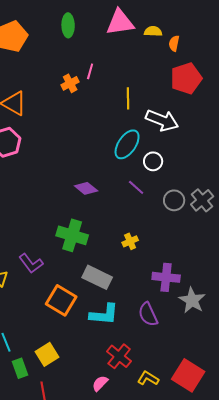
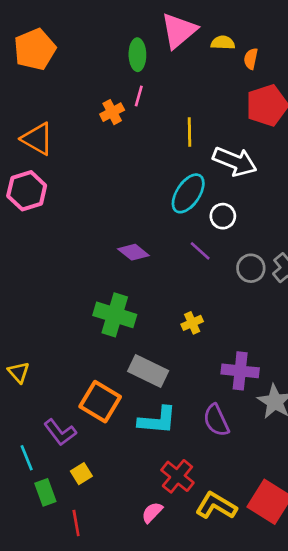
pink triangle: (120, 22) -> (179, 31), turned -32
green ellipse: (68, 25) -> (137, 55), moved
purple L-shape: (31, 263) -> (60, 432), moved
yellow square: (47, 354) -> (81, 474), size x0.7
yellow L-shape: (148, 378) -> (216, 506), size x1.4

